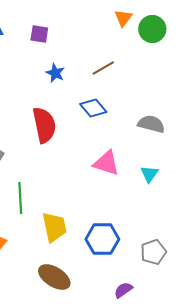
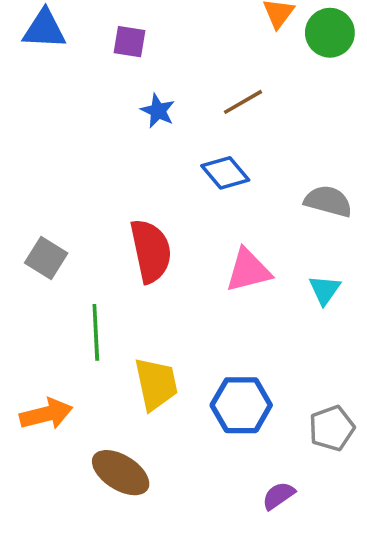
red semicircle: (44, 125) -> (151, 251), moved
pink triangle: (106, 163) -> (248, 270), turned -32
brown ellipse: (54, 277) -> (121, 473), moved

